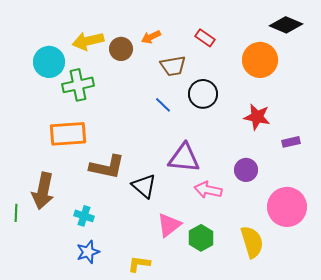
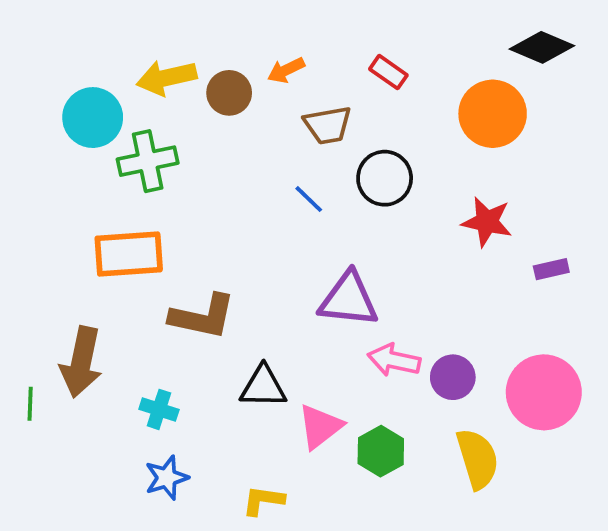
purple circle: (246, 170) -> (453, 377), moved
black triangle: (144, 186) -> (263, 387), moved, turned -40

